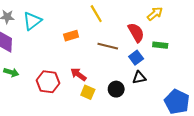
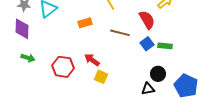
green rectangle: (160, 45) -> (165, 46), moved
black triangle: (139, 78) -> (148, 89), moved
black circle: (116, 89) -> (158, 74), moved

